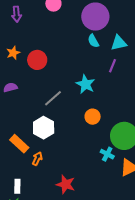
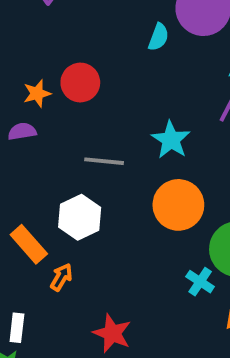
cyan semicircle: (93, 41) -> (158, 37), moved, turned -136
orange star: (13, 53) -> (37, 93), moved
gray line: (53, 98) -> (104, 161), turned 42
orange circle: (93, 117) -> (178, 205), size x1.6

